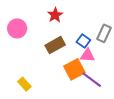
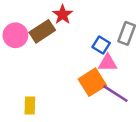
brown rectangle: (55, 45) -> (42, 31), moved
yellow rectangle: (24, 84) -> (30, 105), turned 48

